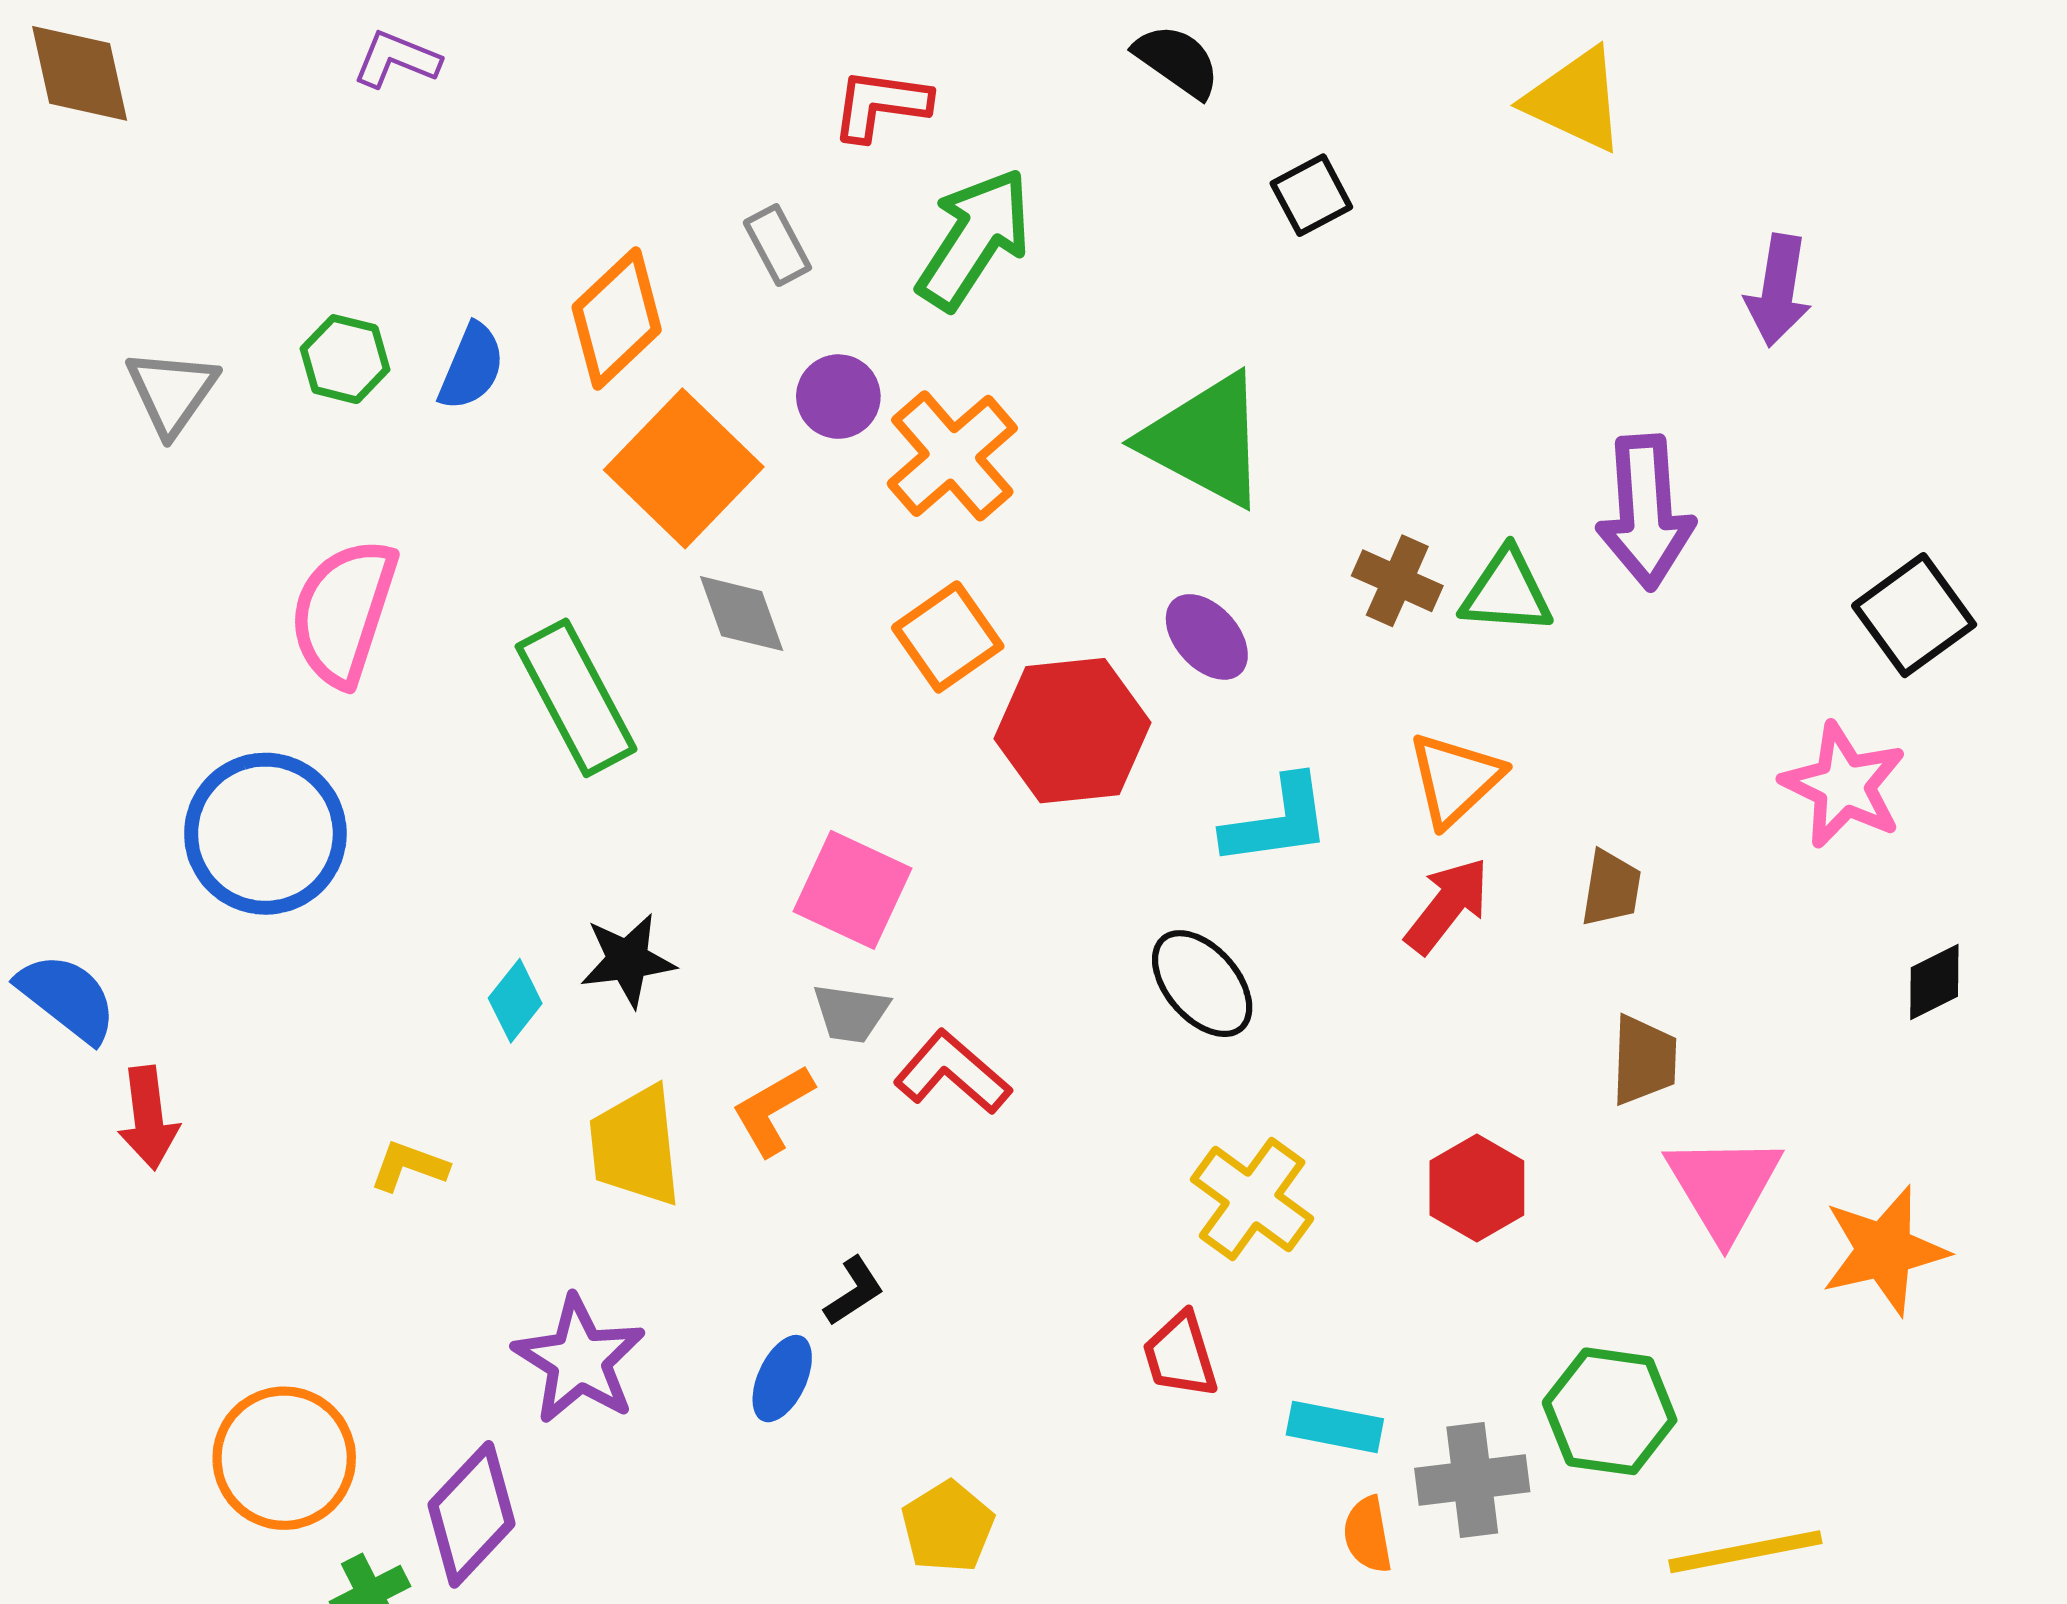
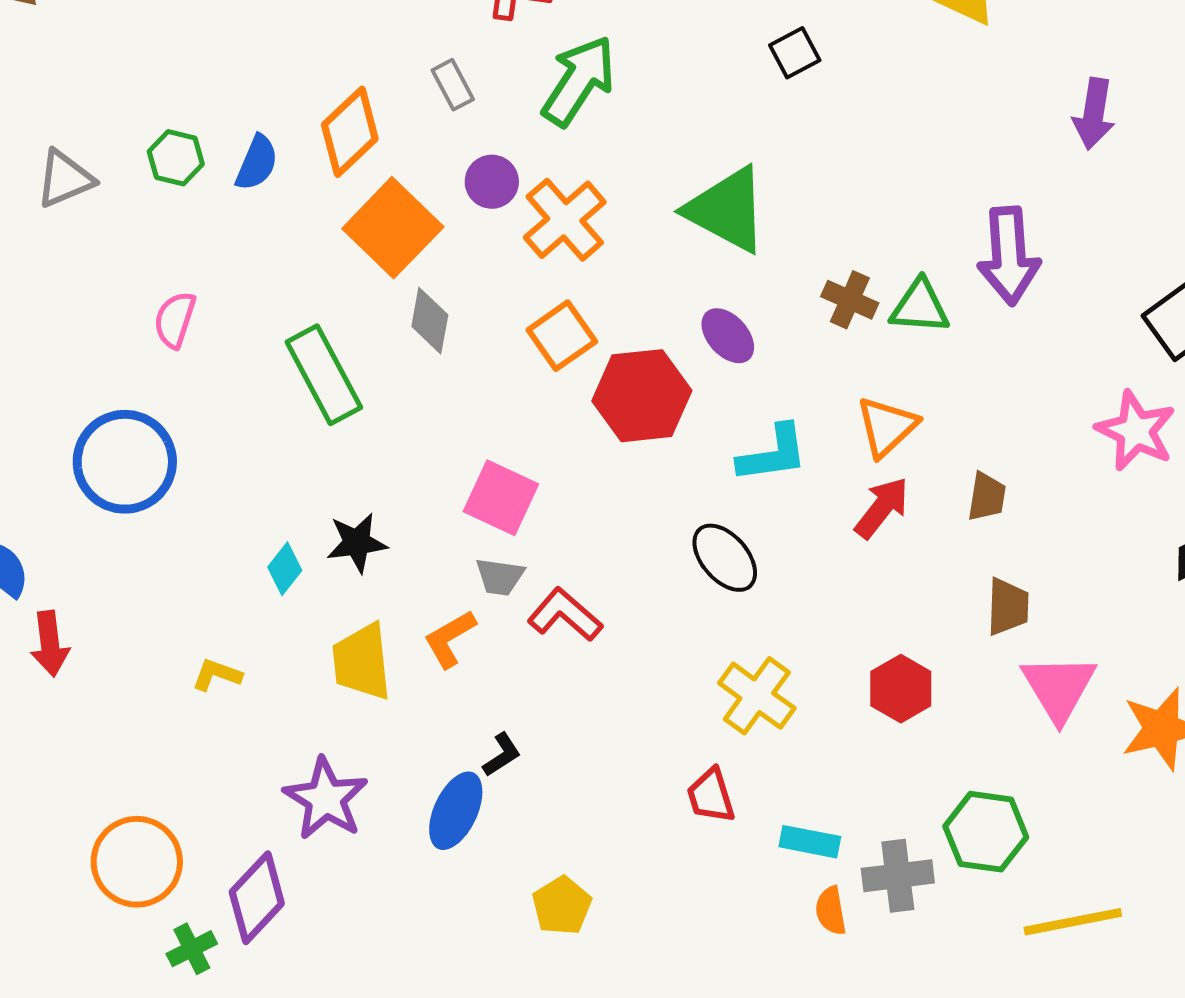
gray triangle: (172, 392) -> (65, 179), turned 32
pink semicircle: (343, 612) -> (175, 320), size x0.6
gray diamond: (742, 614) -> (430, 321), turned 30
blue ellipse: (782, 1379) -> (456, 811), size x1.4

